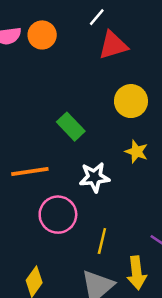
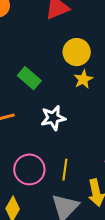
yellow star: (136, 152) -> (83, 79), moved, turned 30
pink circle: (58, 215) -> (29, 169), moved

